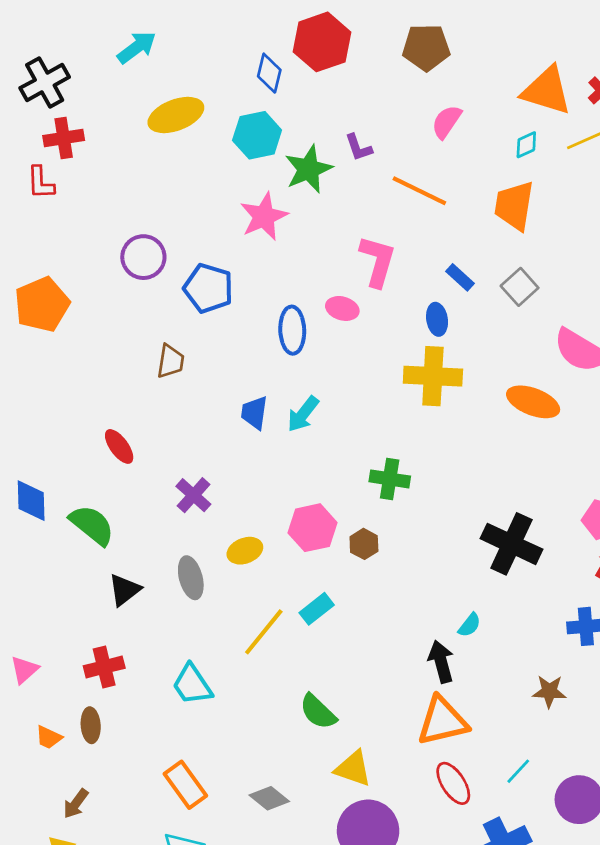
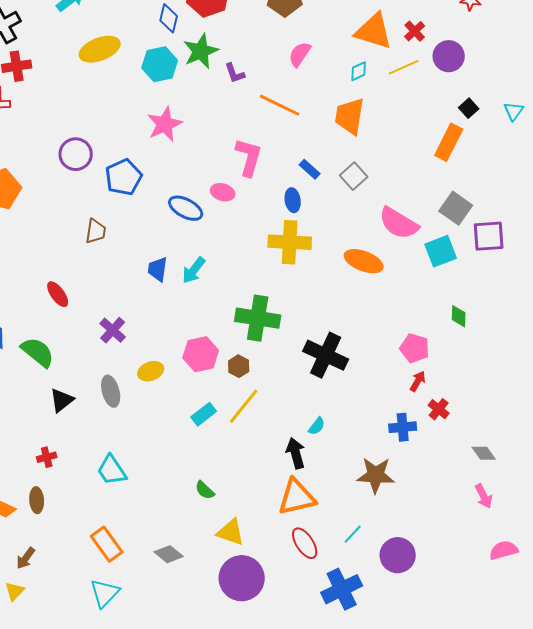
green star: (308, 169) -> (201, 51), moved
blue pentagon: (208, 288) -> (124, 177), turned 30
blue ellipse: (292, 330) -> (186, 208), turned -60
green cross: (390, 479) -> (258, 318), size x1.5
black cross: (511, 544) -> (326, 355), moved
yellow line: (264, 632) -> (244, 406), moved
red cross: (104, 667) -> (47, 457), size x0.7
brown star: (549, 691) -> (376, 475), size x1.5
green semicircle: (318, 712) -> (205, 490), size x0.7

